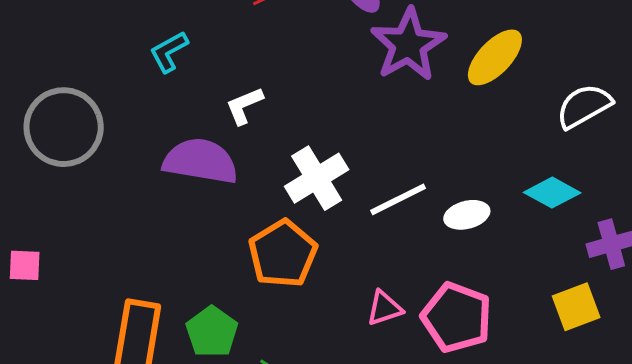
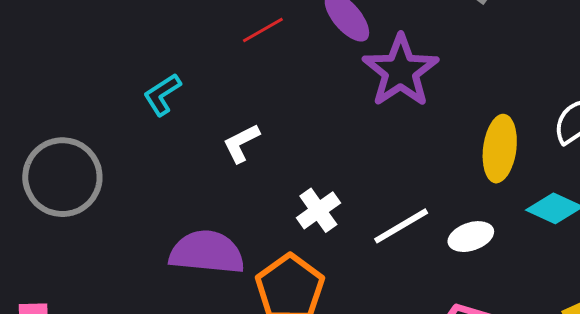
yellow ellipse: (495, 57) -> (500, 149), moved, turned -32
purple semicircle: (200, 161) -> (207, 252), moved
white cross: (317, 178) -> (318, 210), size x0.7

